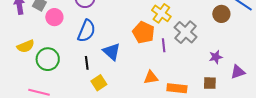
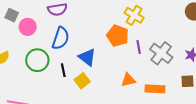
gray cross: (186, 32) -> (161, 53), moved
green circle: (48, 59) -> (37, 60), moved
yellow square: (99, 83) -> (82, 81), moved

